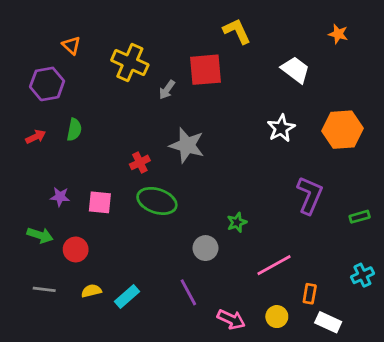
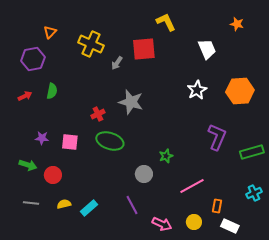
orange triangle: (71, 45) -> (50, 32), turned 32
white trapezoid: (295, 70) -> (207, 49), turned 30
green rectangle: (360, 217) -> (252, 152), size x1.6

